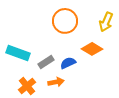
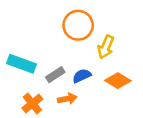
yellow arrow: (106, 22) -> (106, 47), moved
orange diamond: (92, 49) -> (118, 81), moved

